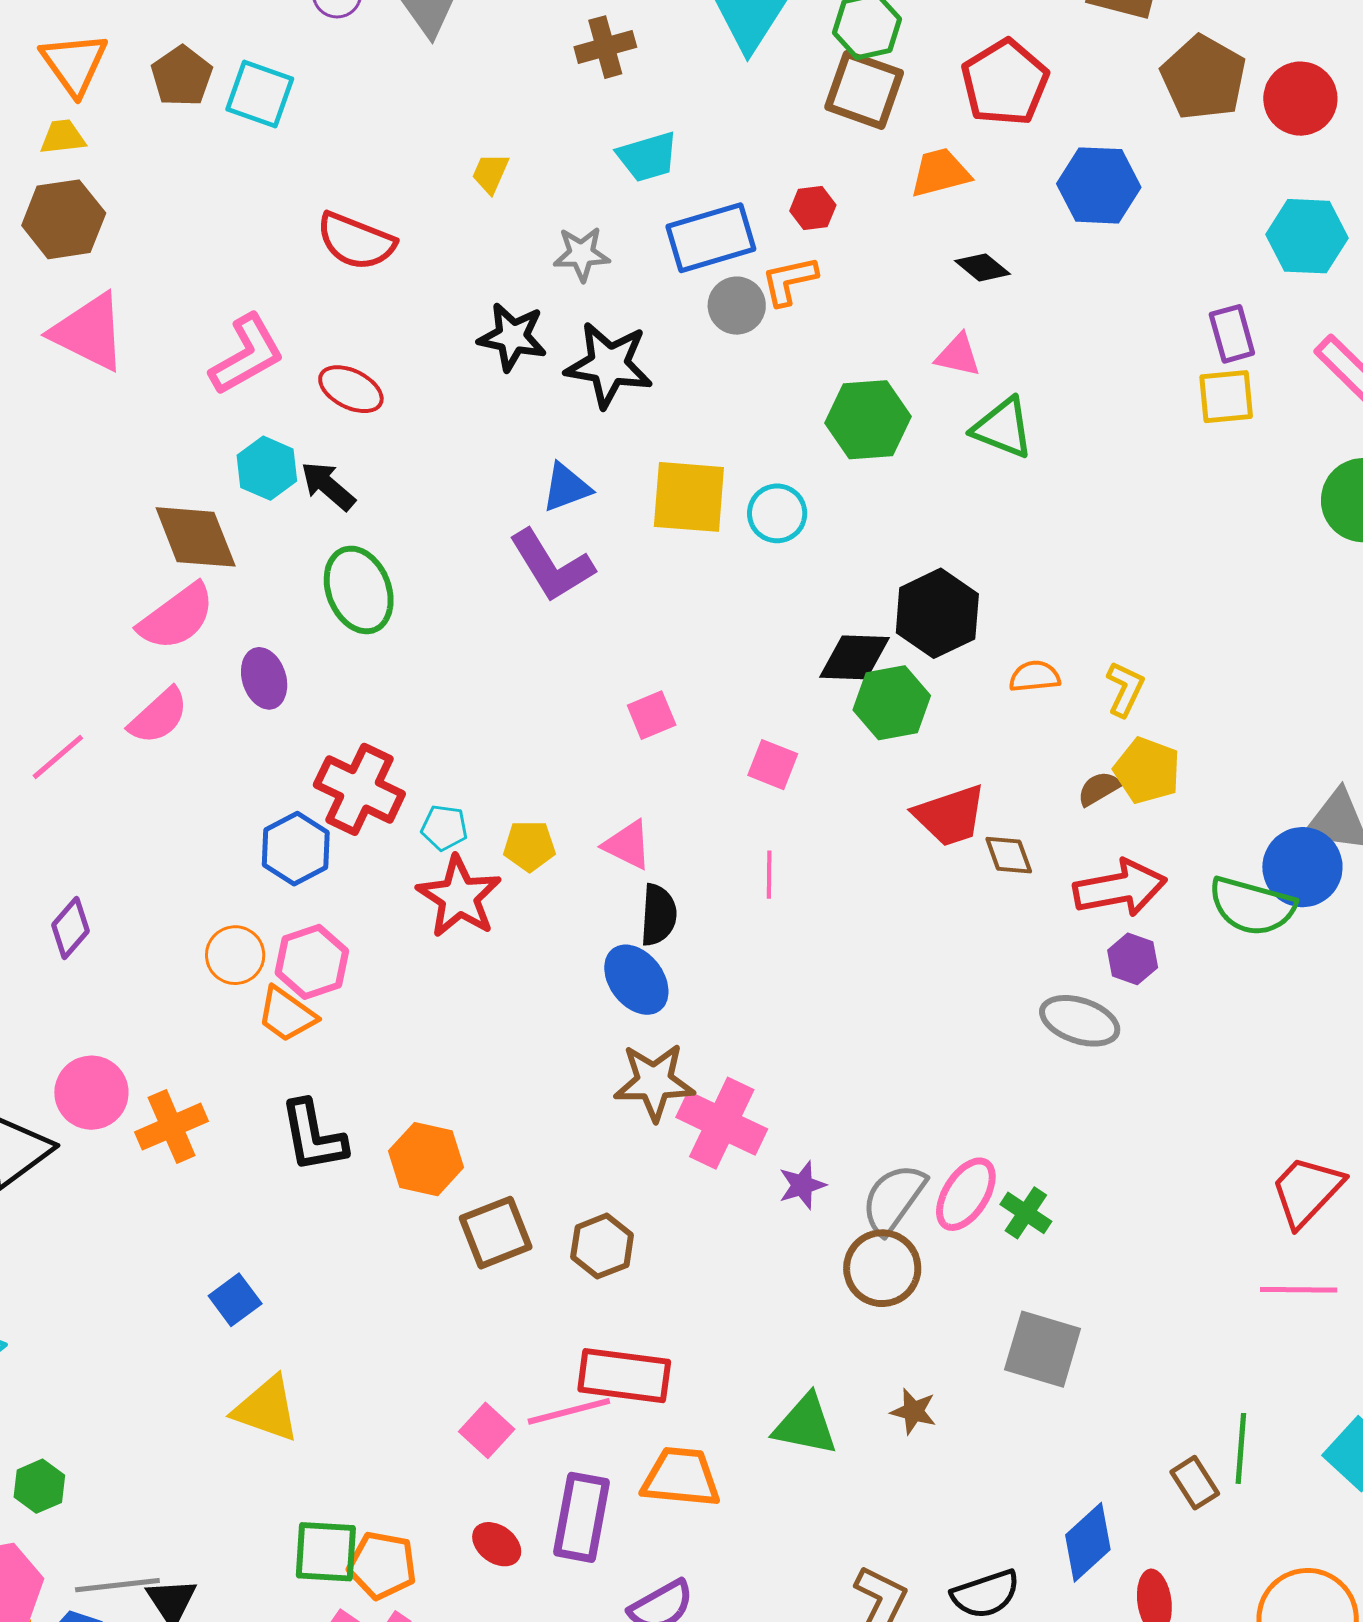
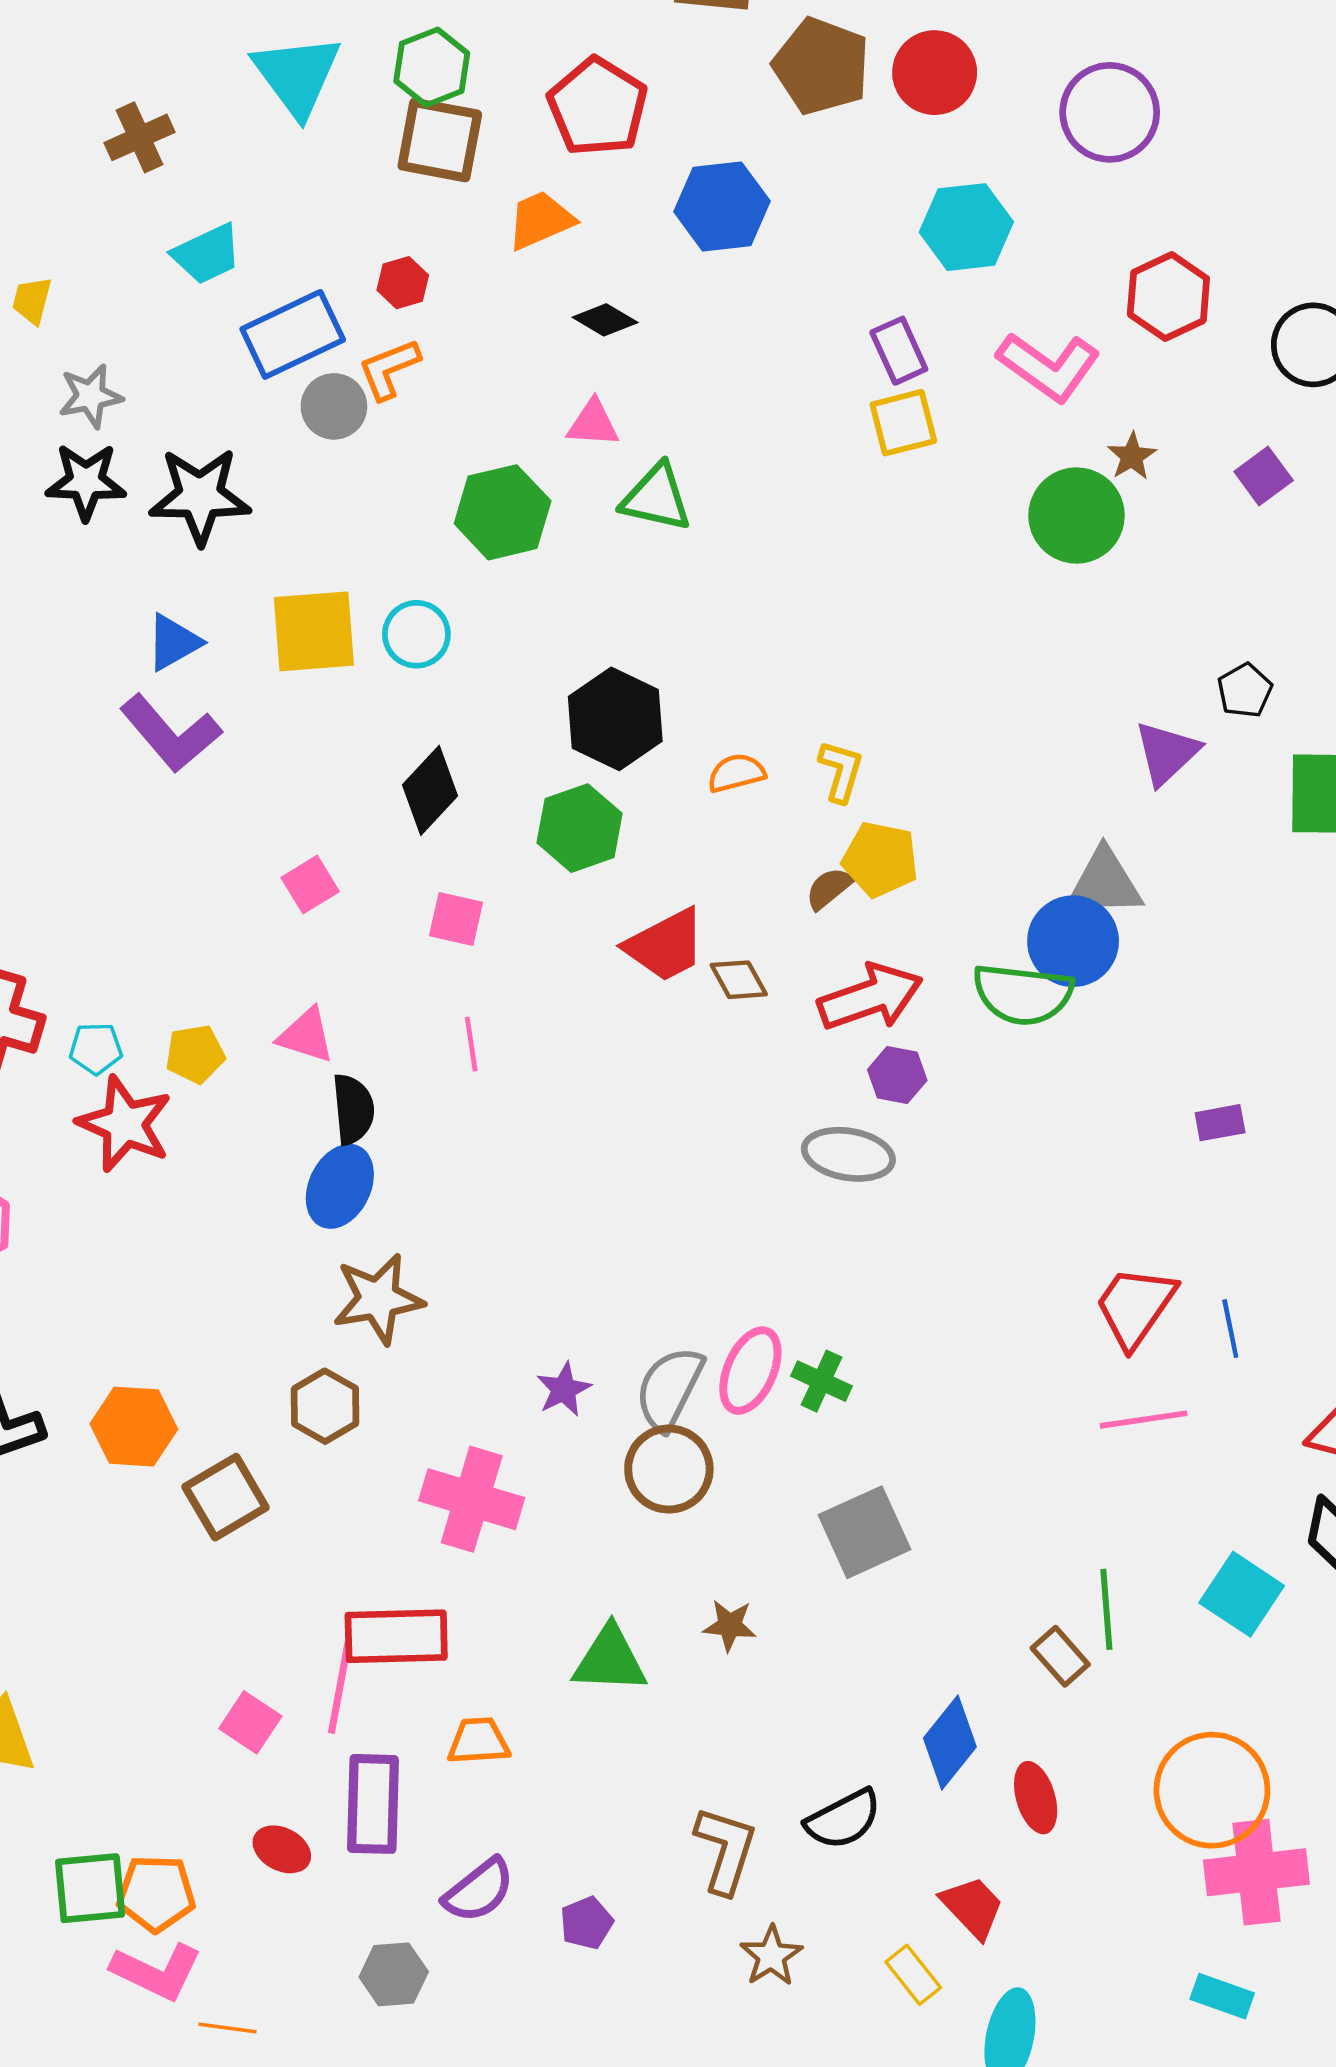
gray star: (582, 254) -> (90, 396), moved
black diamond: (854, 657) -> (430, 790), moved, turned -40
blue ellipse: (636, 980) -> (340, 1186), turned 72
pink cross: (722, 1123) -> (472, 1499), moved
brown hexagon: (602, 1246) -> (325, 1406), moved
gray square: (1043, 1349) -> (865, 1532), turned -32
pink line: (569, 1411) -> (340, 1686), turned -56
orange trapezoid: (681, 1477) -> (479, 1741), size x0.7

